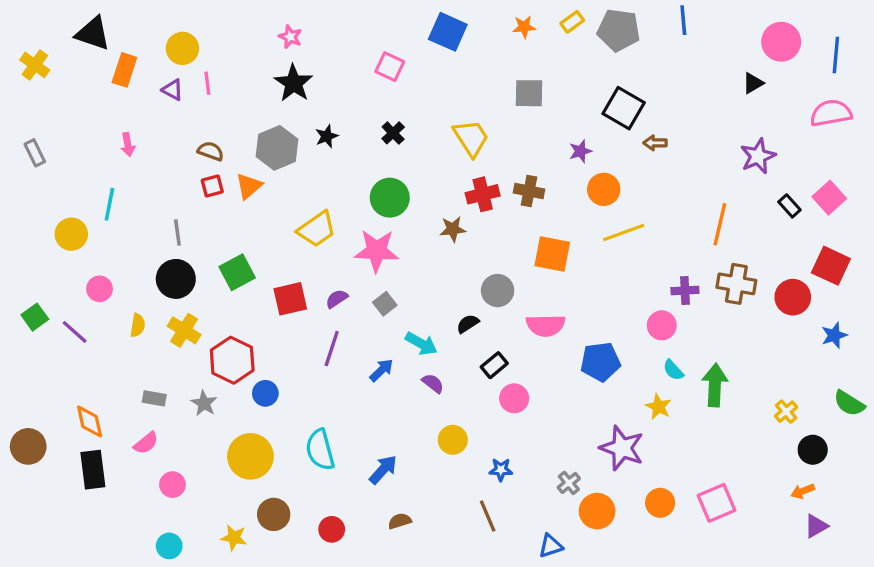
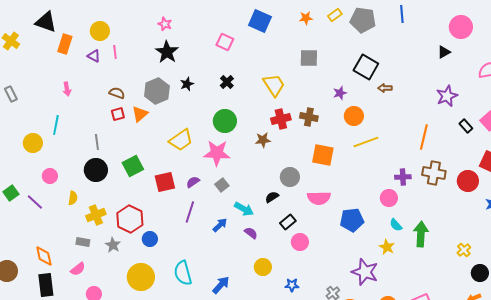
yellow cross: (184, 330) -> (96, 215), moved, turned 36

